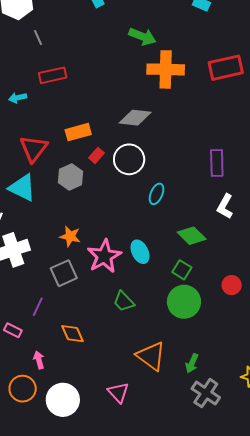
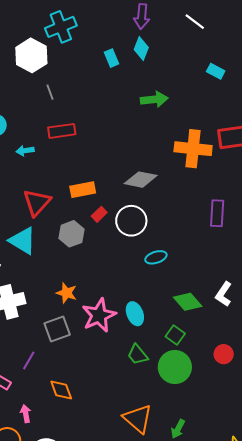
green arrow: (142, 37) -> (154, 99), turned -32
orange cross: (166, 69) -> (193, 149), moved
purple rectangle: (217, 163) -> (217, 213), moved
cyan ellipse: (157, 194) -> (156, 257), turned 45
white L-shape: (225, 206) -> (224, 294), moved
green trapezoid: (124, 302) -> (138, 355), moved

